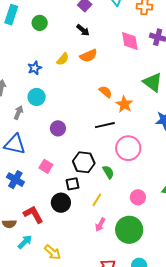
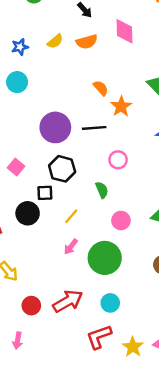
pink diamond: (130, 41) -> (124, 31), moved
purple circle: (58, 128) -> (55, 127), moved, size x1.6
pink circle: (128, 148) -> (118, 160), size x0.6
green semicircle: (108, 172) -> (102, 190), moved

